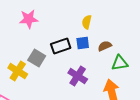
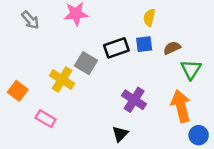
green triangle: (120, 63) -> (191, 69), turned -48
purple cross: (78, 76) -> (134, 100), moved

